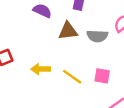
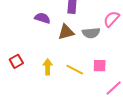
yellow arrow: (41, 69) -> (48, 67), turned 98

